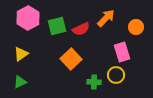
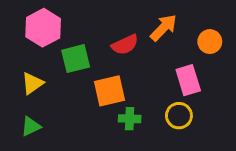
green square: (57, 26) -> (76, 59), moved
orange square: (71, 59) -> (110, 91), turned 30
green cross: (94, 82) -> (130, 119), moved

